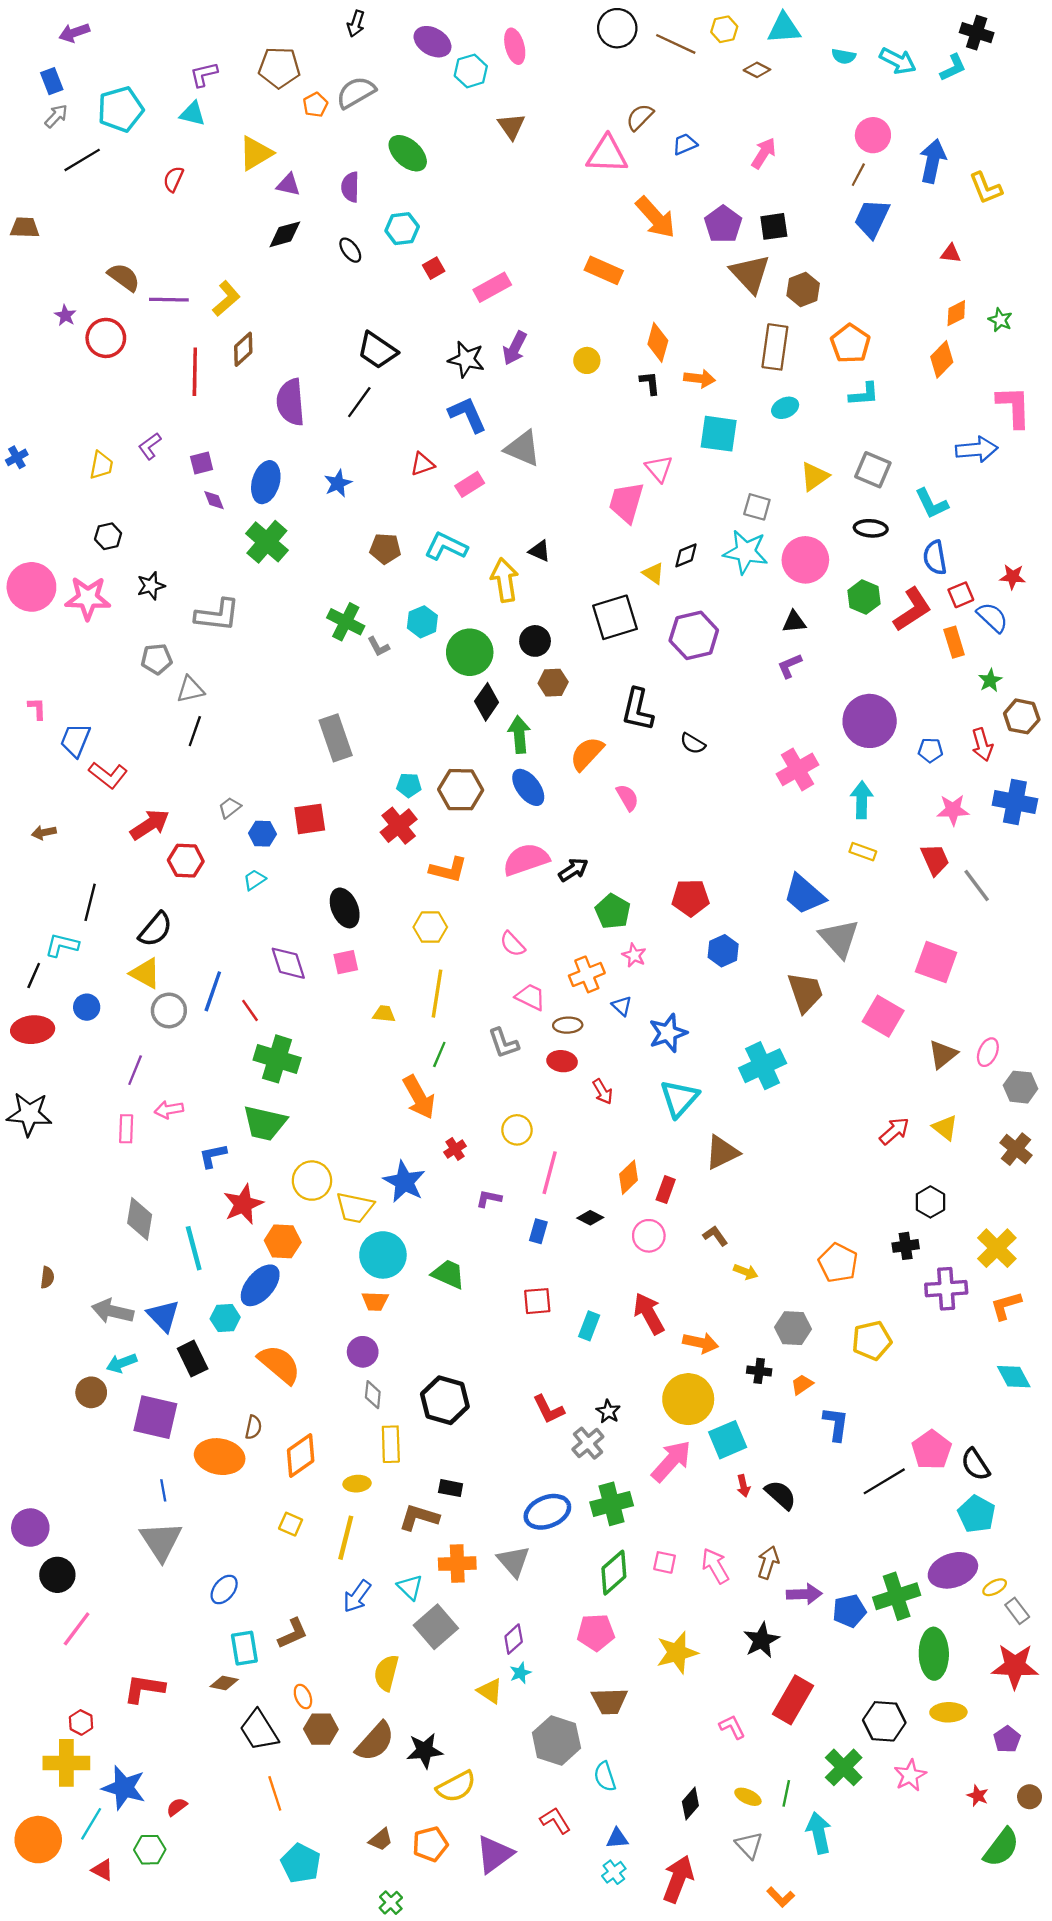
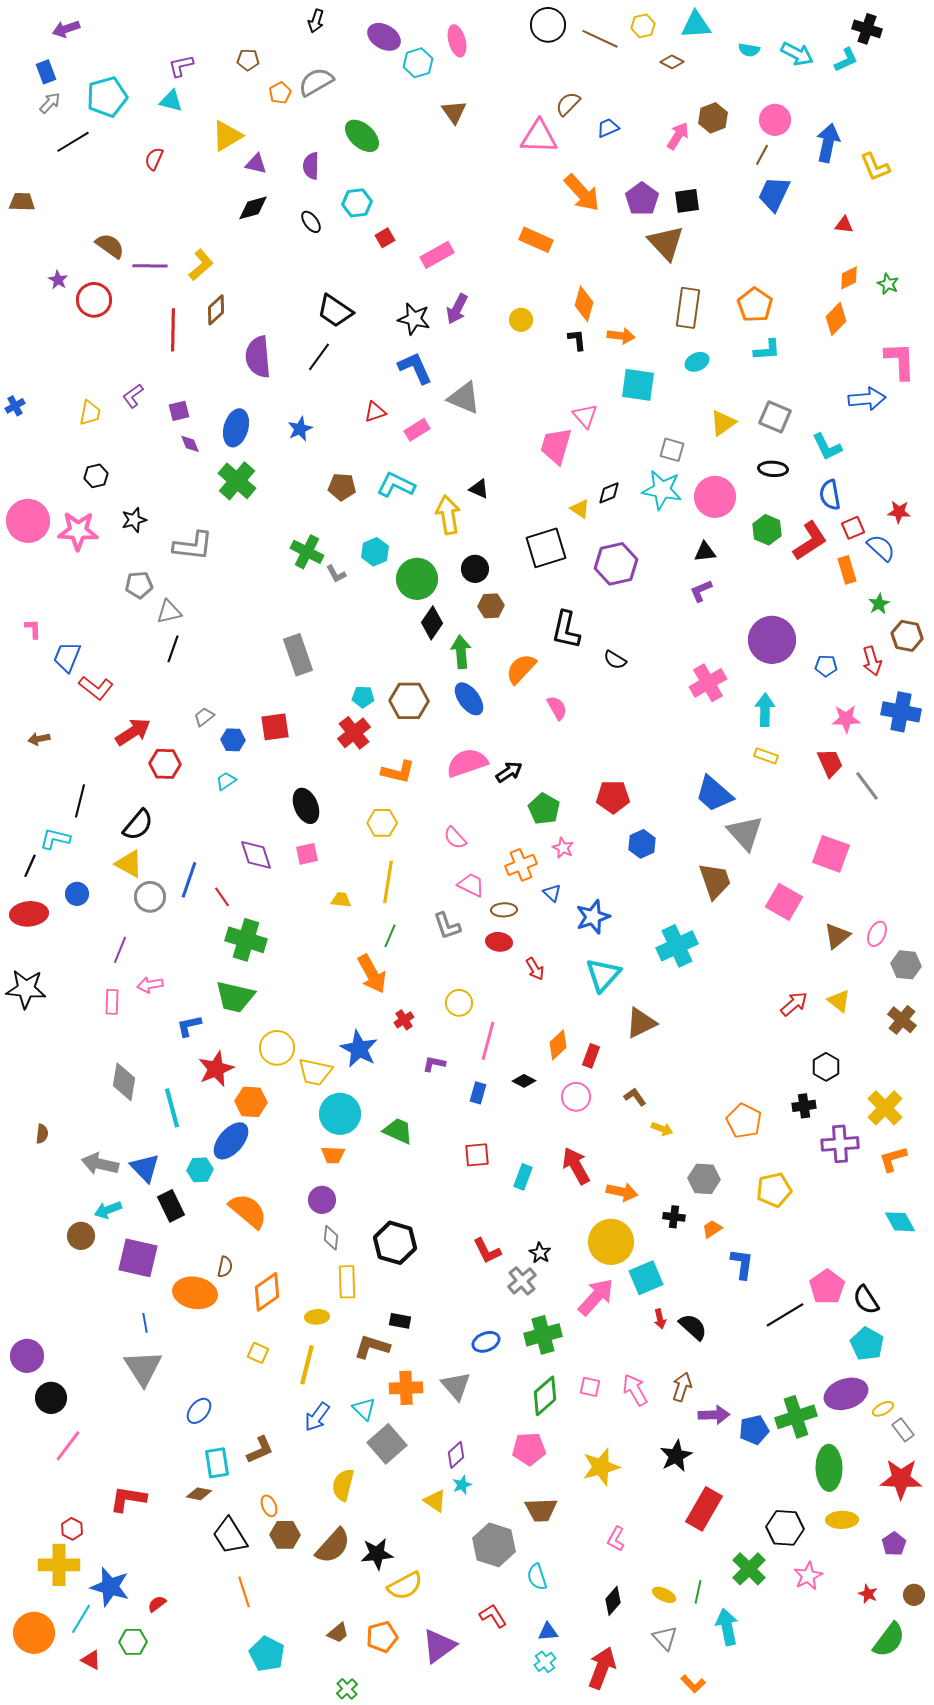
brown pentagon: (279, 68) -> (248, 60), size x0.6
brown hexagon: (803, 290) -> (713, 118), moved
blue ellipse: (547, 1512) -> (486, 1342), size x0.7
pink L-shape: (732, 1727) -> (616, 1539), moved, turned -125

